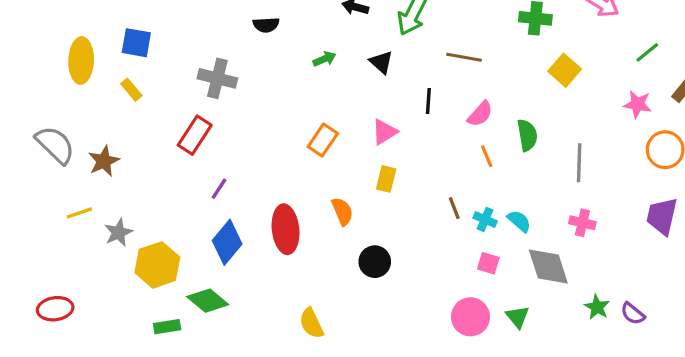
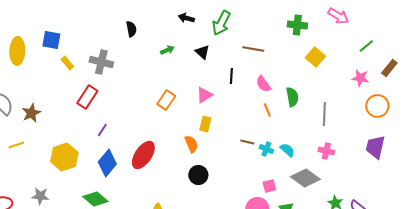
black semicircle: (266, 25) -> (131, 29), turned -98
yellow rectangle: (131, 90) -> (67, 63), moved
pink semicircle: (480, 114) -> (263, 84), turned 102
brown line: (454, 208) -> (247, 142), turned -56
orange semicircle: (342, 211) -> (191, 144), moved
red ellipse: (286, 229) -> (143, 155), turned 40
gray star: (118, 232) -> (40, 196), moved, turned 30
pink square: (488, 263) -> (269, 186), moved, turned -32
yellow hexagon: (157, 265) -> (64, 157), moved
gray diamond: (548, 267) -> (305, 178), turned -36

